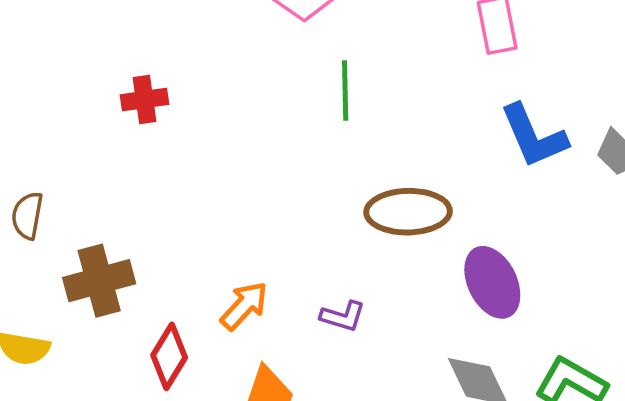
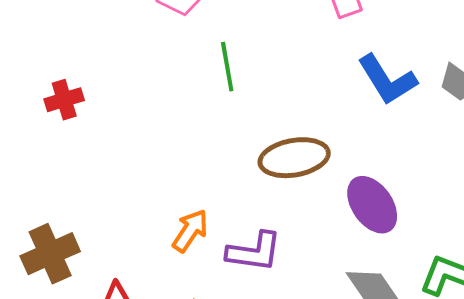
orange arrow: (244, 306) -> (190, 231), moved
purple L-shape: (343, 316) -> (254, 252), size x1.5

